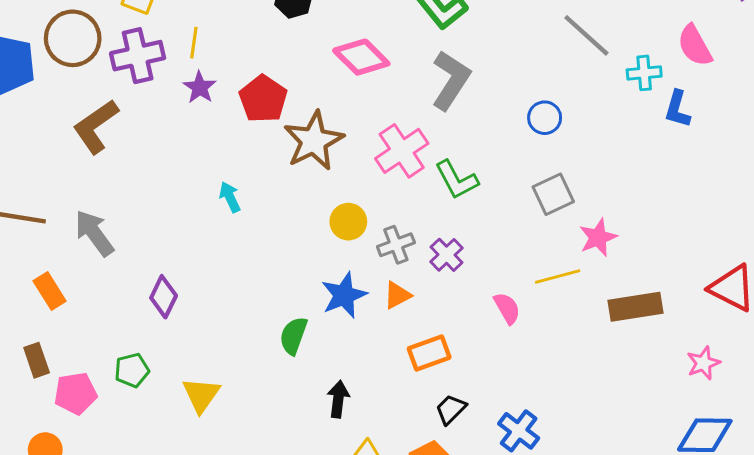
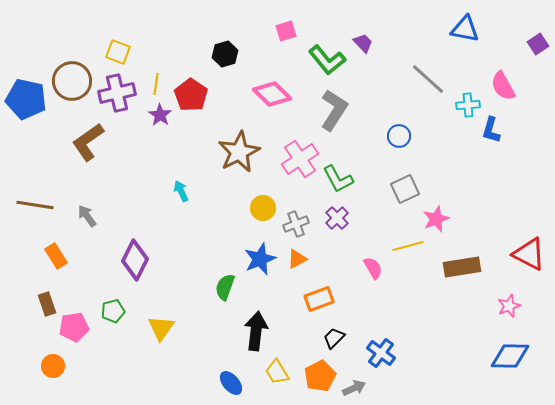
red pentagon: (263, 99) -> (191, 95), moved
gray arrow: (94, 233) -> (87, 216), size x0.7
purple cross: (446, 255) -> (337, 218), moved
purple diamond: (164, 297) -> (135, 260), size x1.4
black arrow: (338, 399) -> (256, 331), size x1.5

